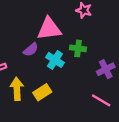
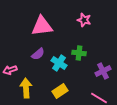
pink triangle: (49, 29) -> (42, 26), moved
yellow rectangle: (42, 92) -> (60, 91), moved

